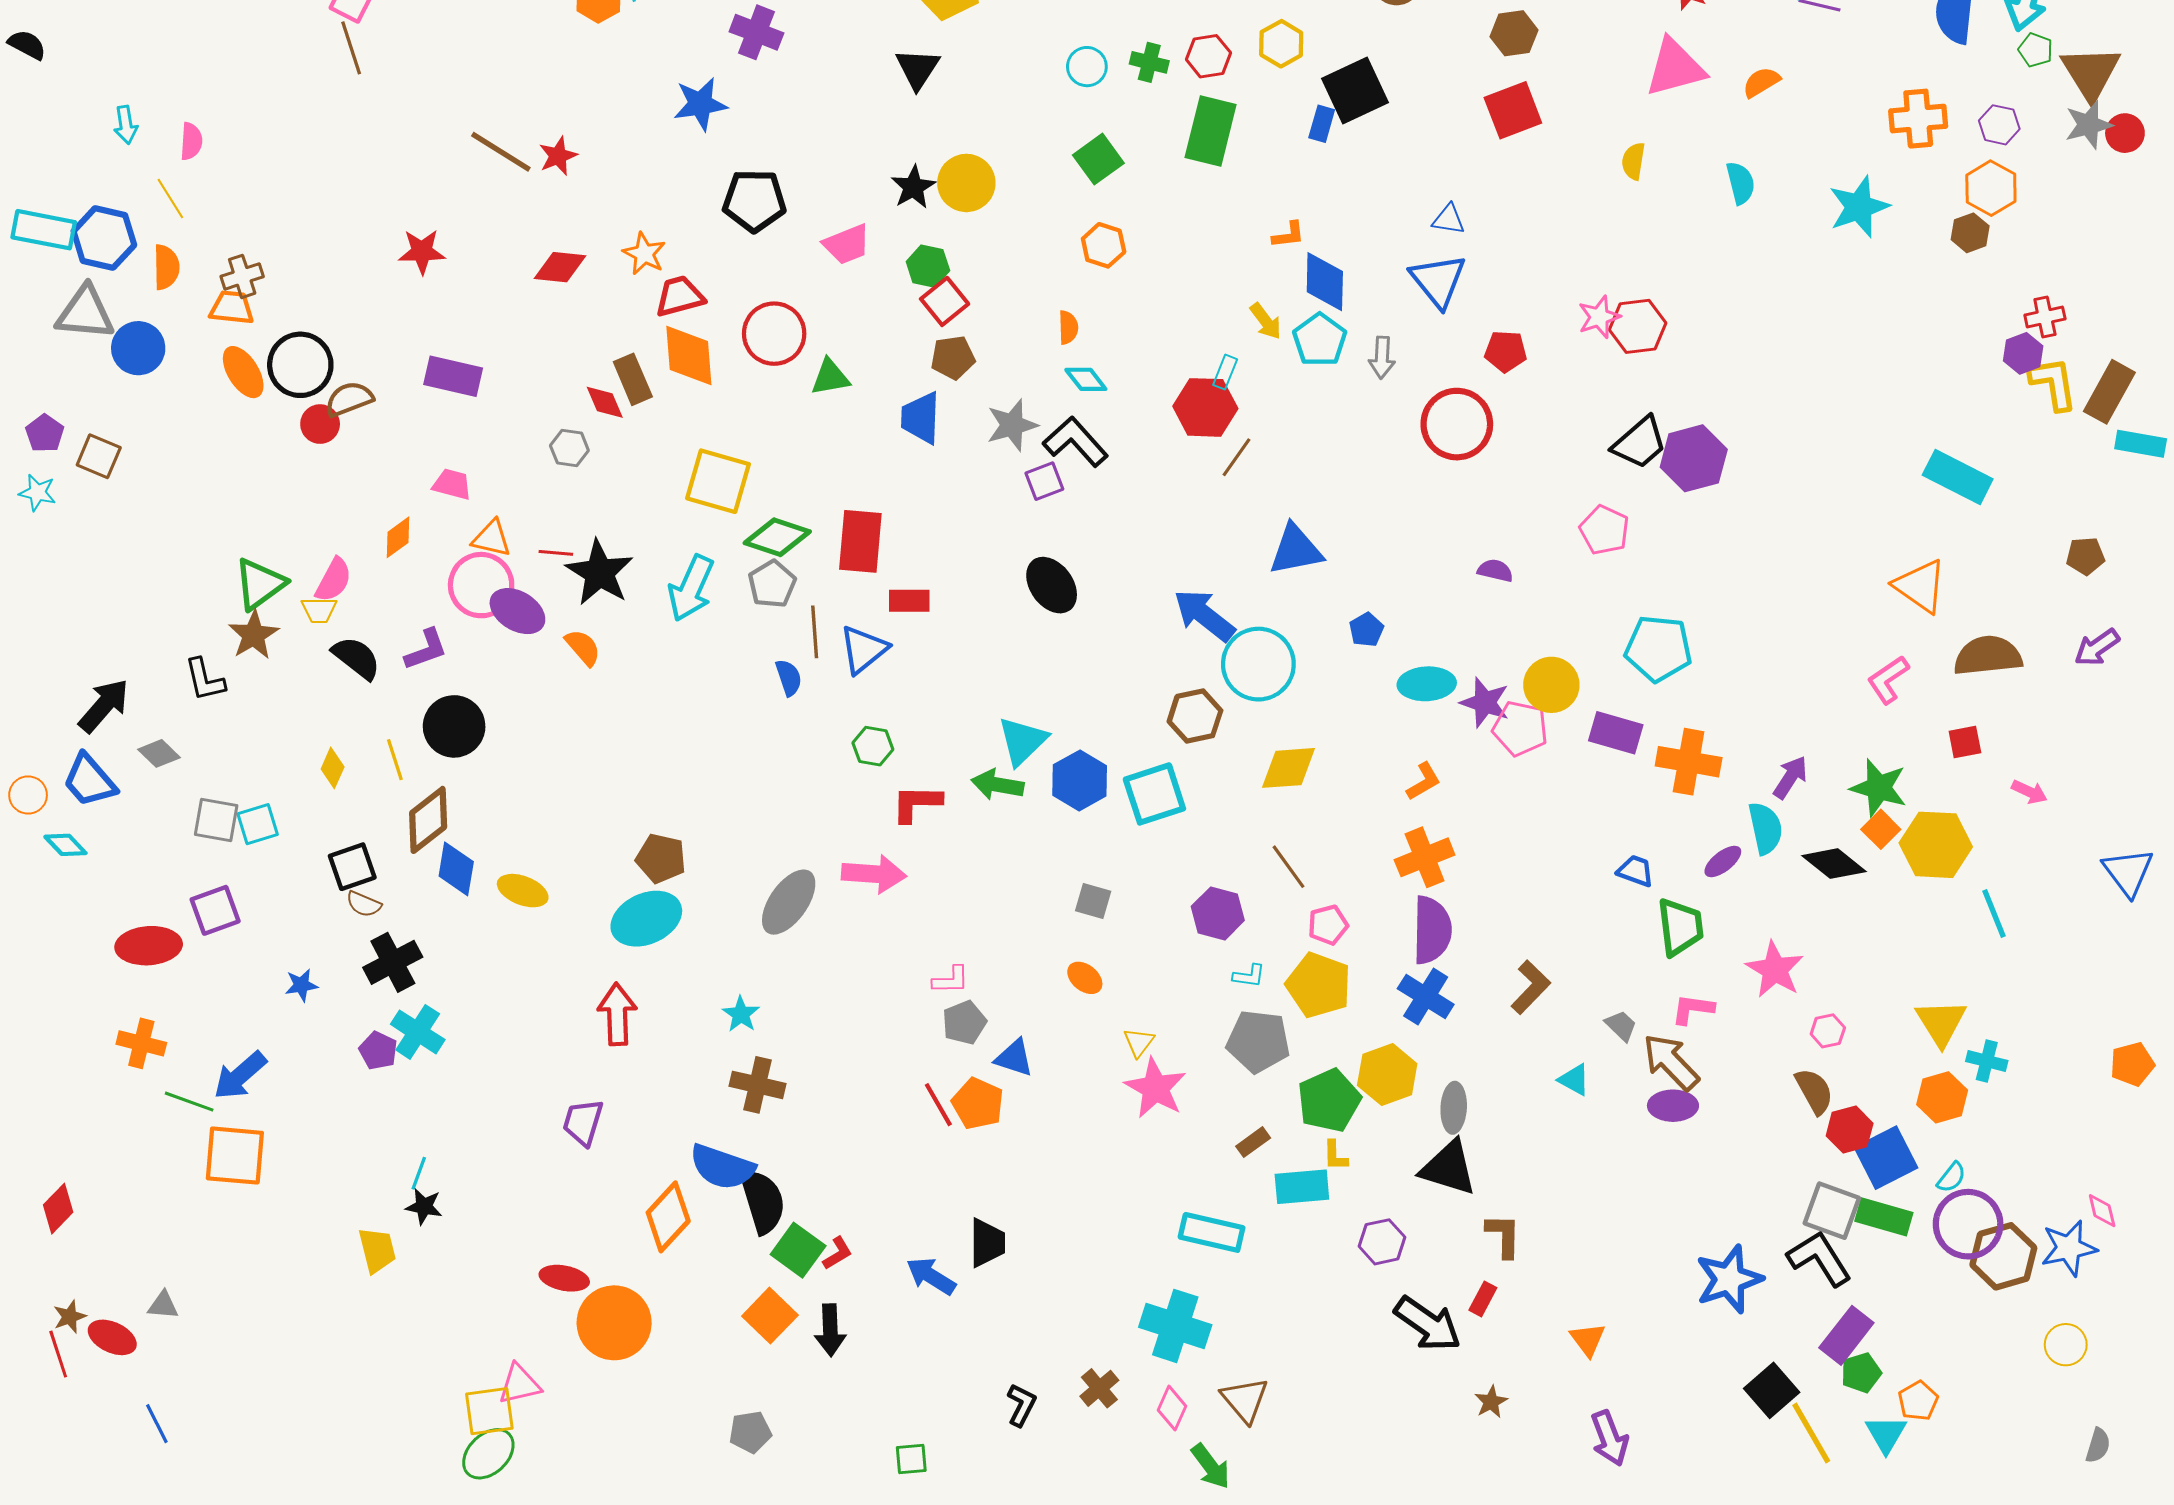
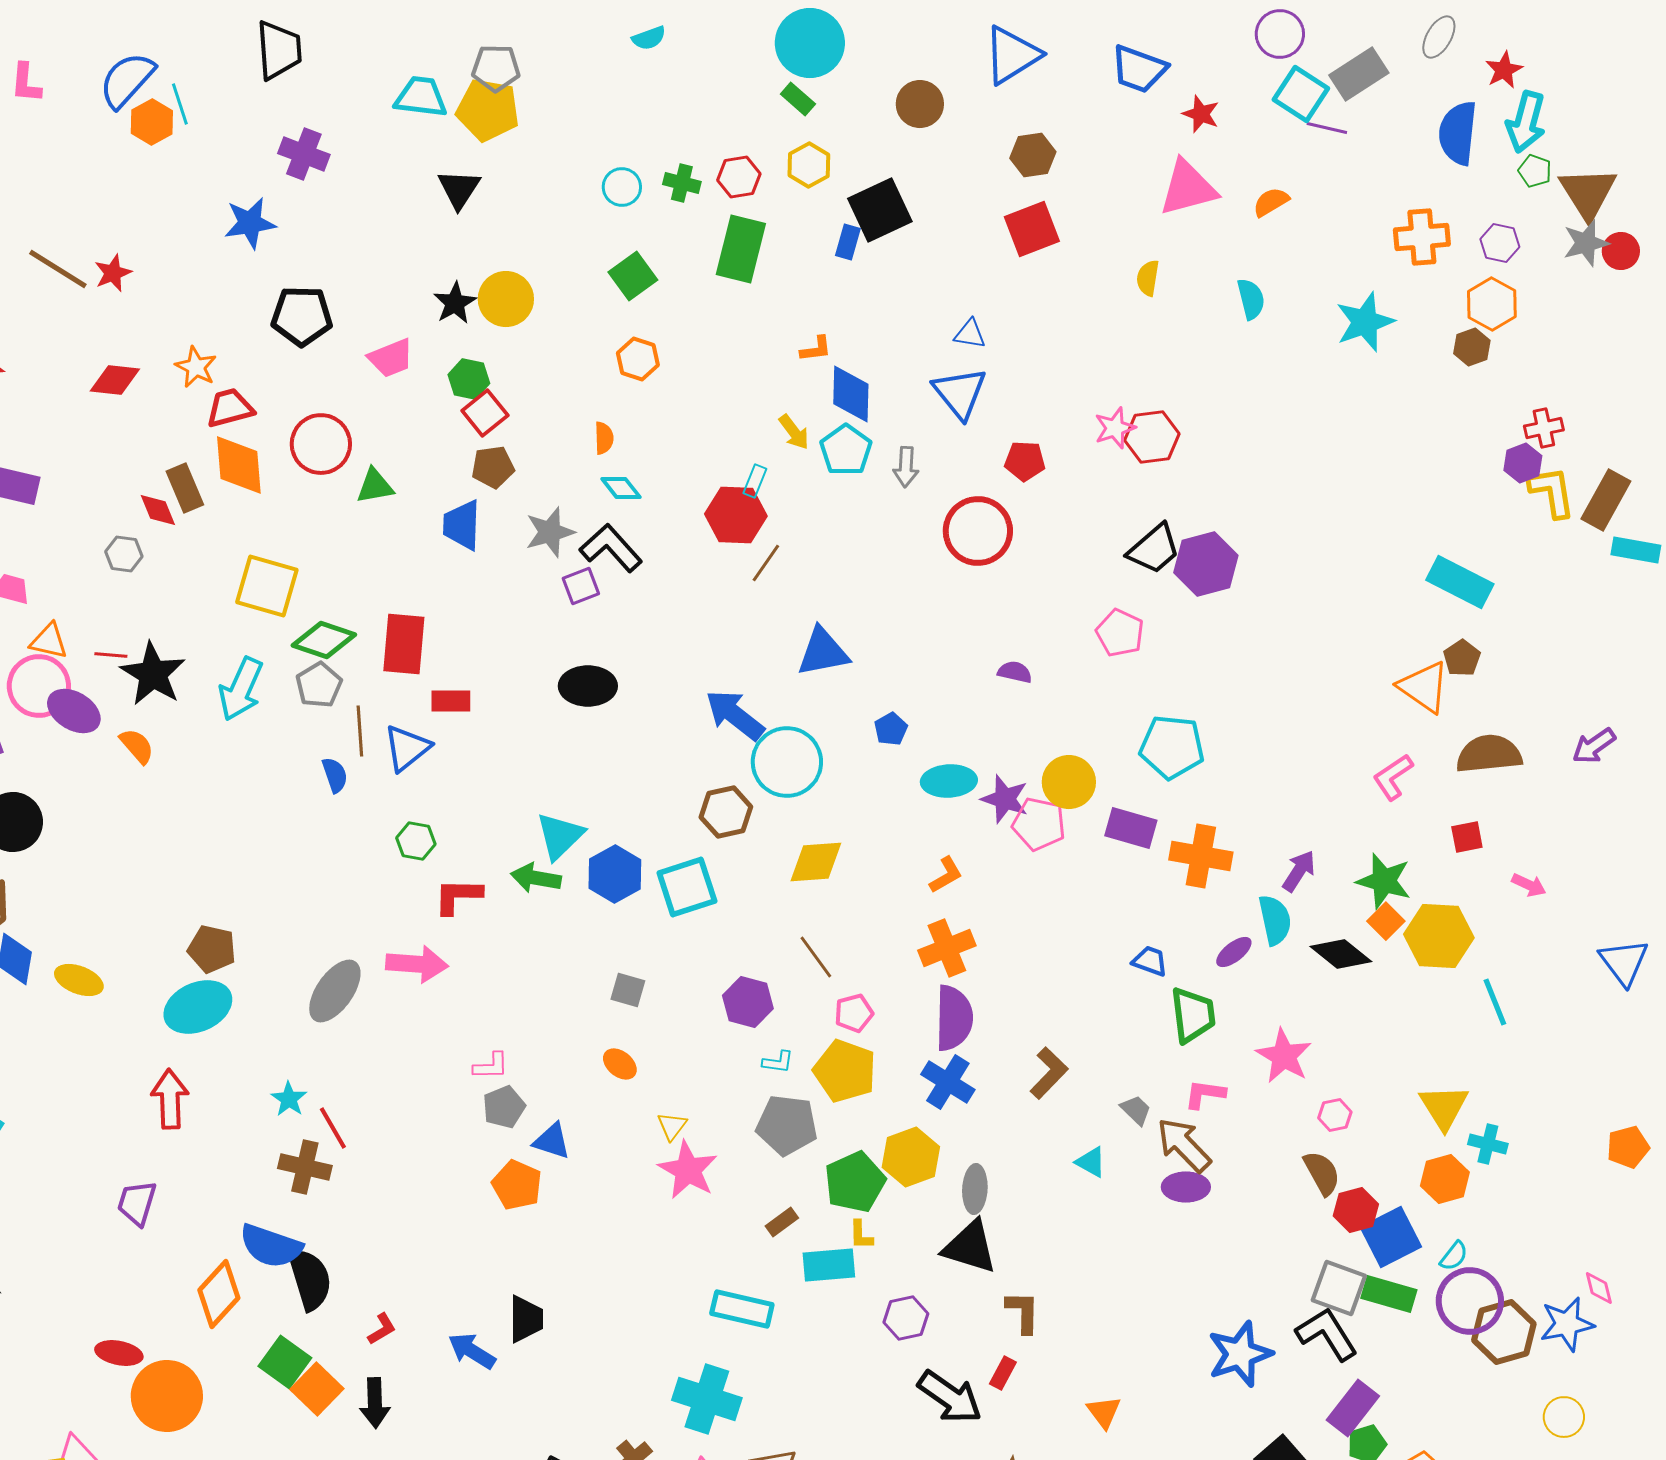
brown pentagon: (2085, 556) -> (1462, 658), moved, turned -30
black ellipse: (1052, 585) -> (588, 686), turned -54
red line: (938, 1105) -> (333, 1128), moved
green square: (798, 1250) -> (285, 1362), moved

